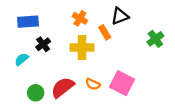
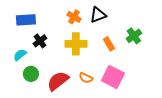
black triangle: (120, 16) -> (98, 15), moved
orange rectangle: (105, 32) -> (109, 44), moved
green cross: (155, 39) -> (134, 36), moved
green circle: (36, 93) -> (31, 74), moved

